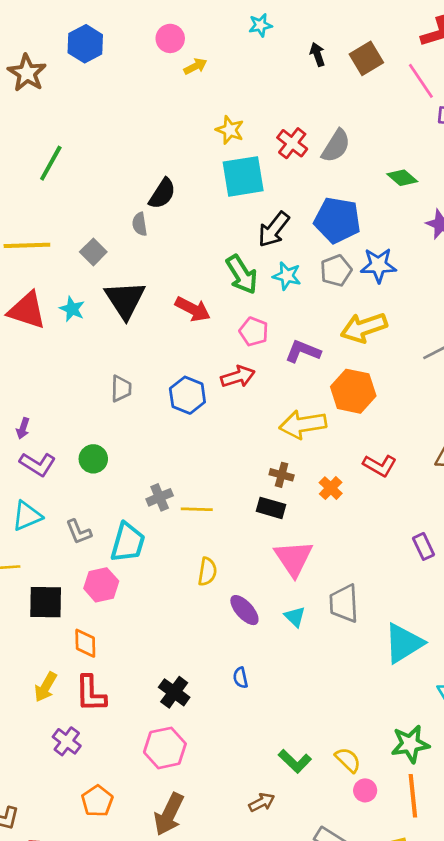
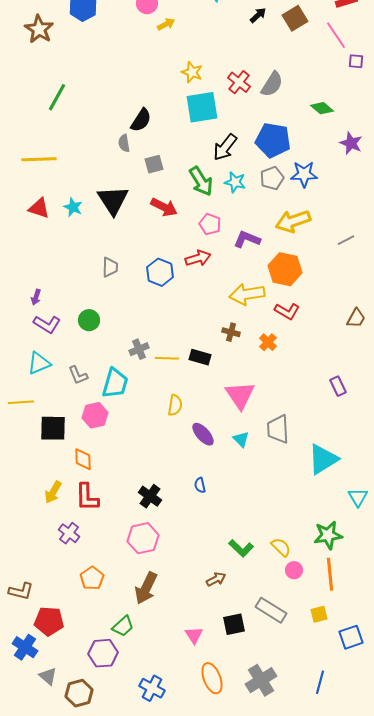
black arrow: (317, 54) -> (258, 15), turned 66
gray square: (93, 252) -> (154, 164), moved, turned 30
red triangle: (27, 310) -> (39, 208), size x0.7
red L-shape: (380, 465) -> (287, 311), moved
black rectangle: (271, 508) -> (200, 357), moved

